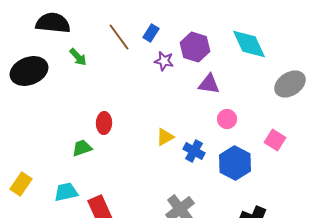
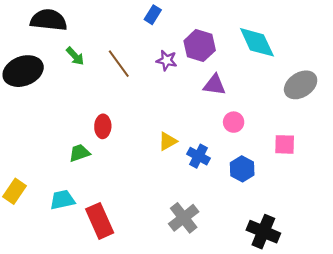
blue rectangle: (151, 33) -> (153, 15), moved
brown line: (119, 37) -> (119, 64), moved
pink square: (275, 140) -> (285, 144), turned -30
blue hexagon: (235, 163) -> (242, 169), size x0.7

